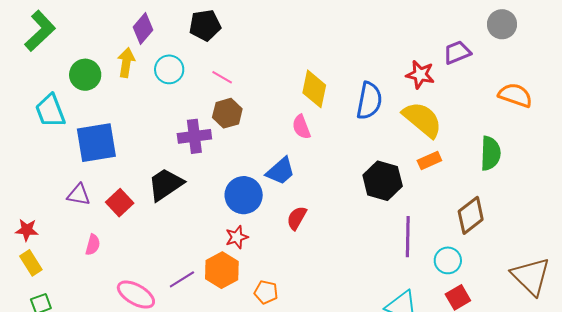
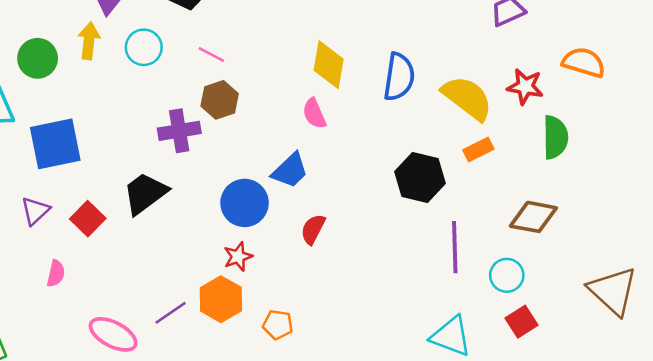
red star: (420, 75) -> (525, 87), moved
purple triangle: (79, 195) -> (35, 211), turned -50
brown diamond: (471, 215) -> (533, 217), turned 51

